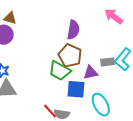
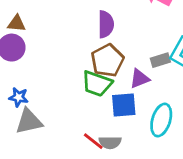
brown pentagon: (70, 56) -> (107, 60), turned 30
cyan ellipse: (101, 105) -> (161, 120), turned 55

